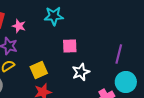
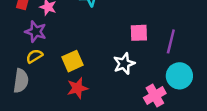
pink square: (70, 46) -> (139, 33), moved

